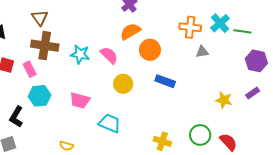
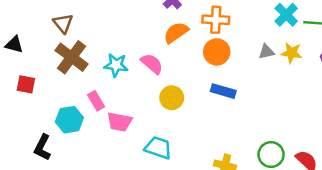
orange cross: (190, 27) -> (216, 20), moved
brown cross: (45, 46) -> (72, 57), turned 32
orange circle: (150, 50) -> (217, 52), moved
pink rectangle: (30, 69) -> (96, 101), moved
yellow star: (224, 100) -> (291, 53), moved

